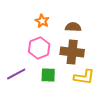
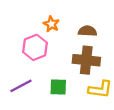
pink hexagon: (39, 48) -> (35, 47), moved

